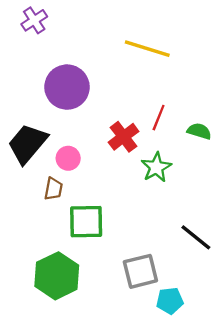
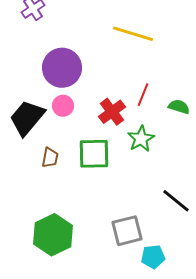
pink circle: (68, 158) -> (63, 106), moved
green square: (86, 222) -> (94, 154), moved

